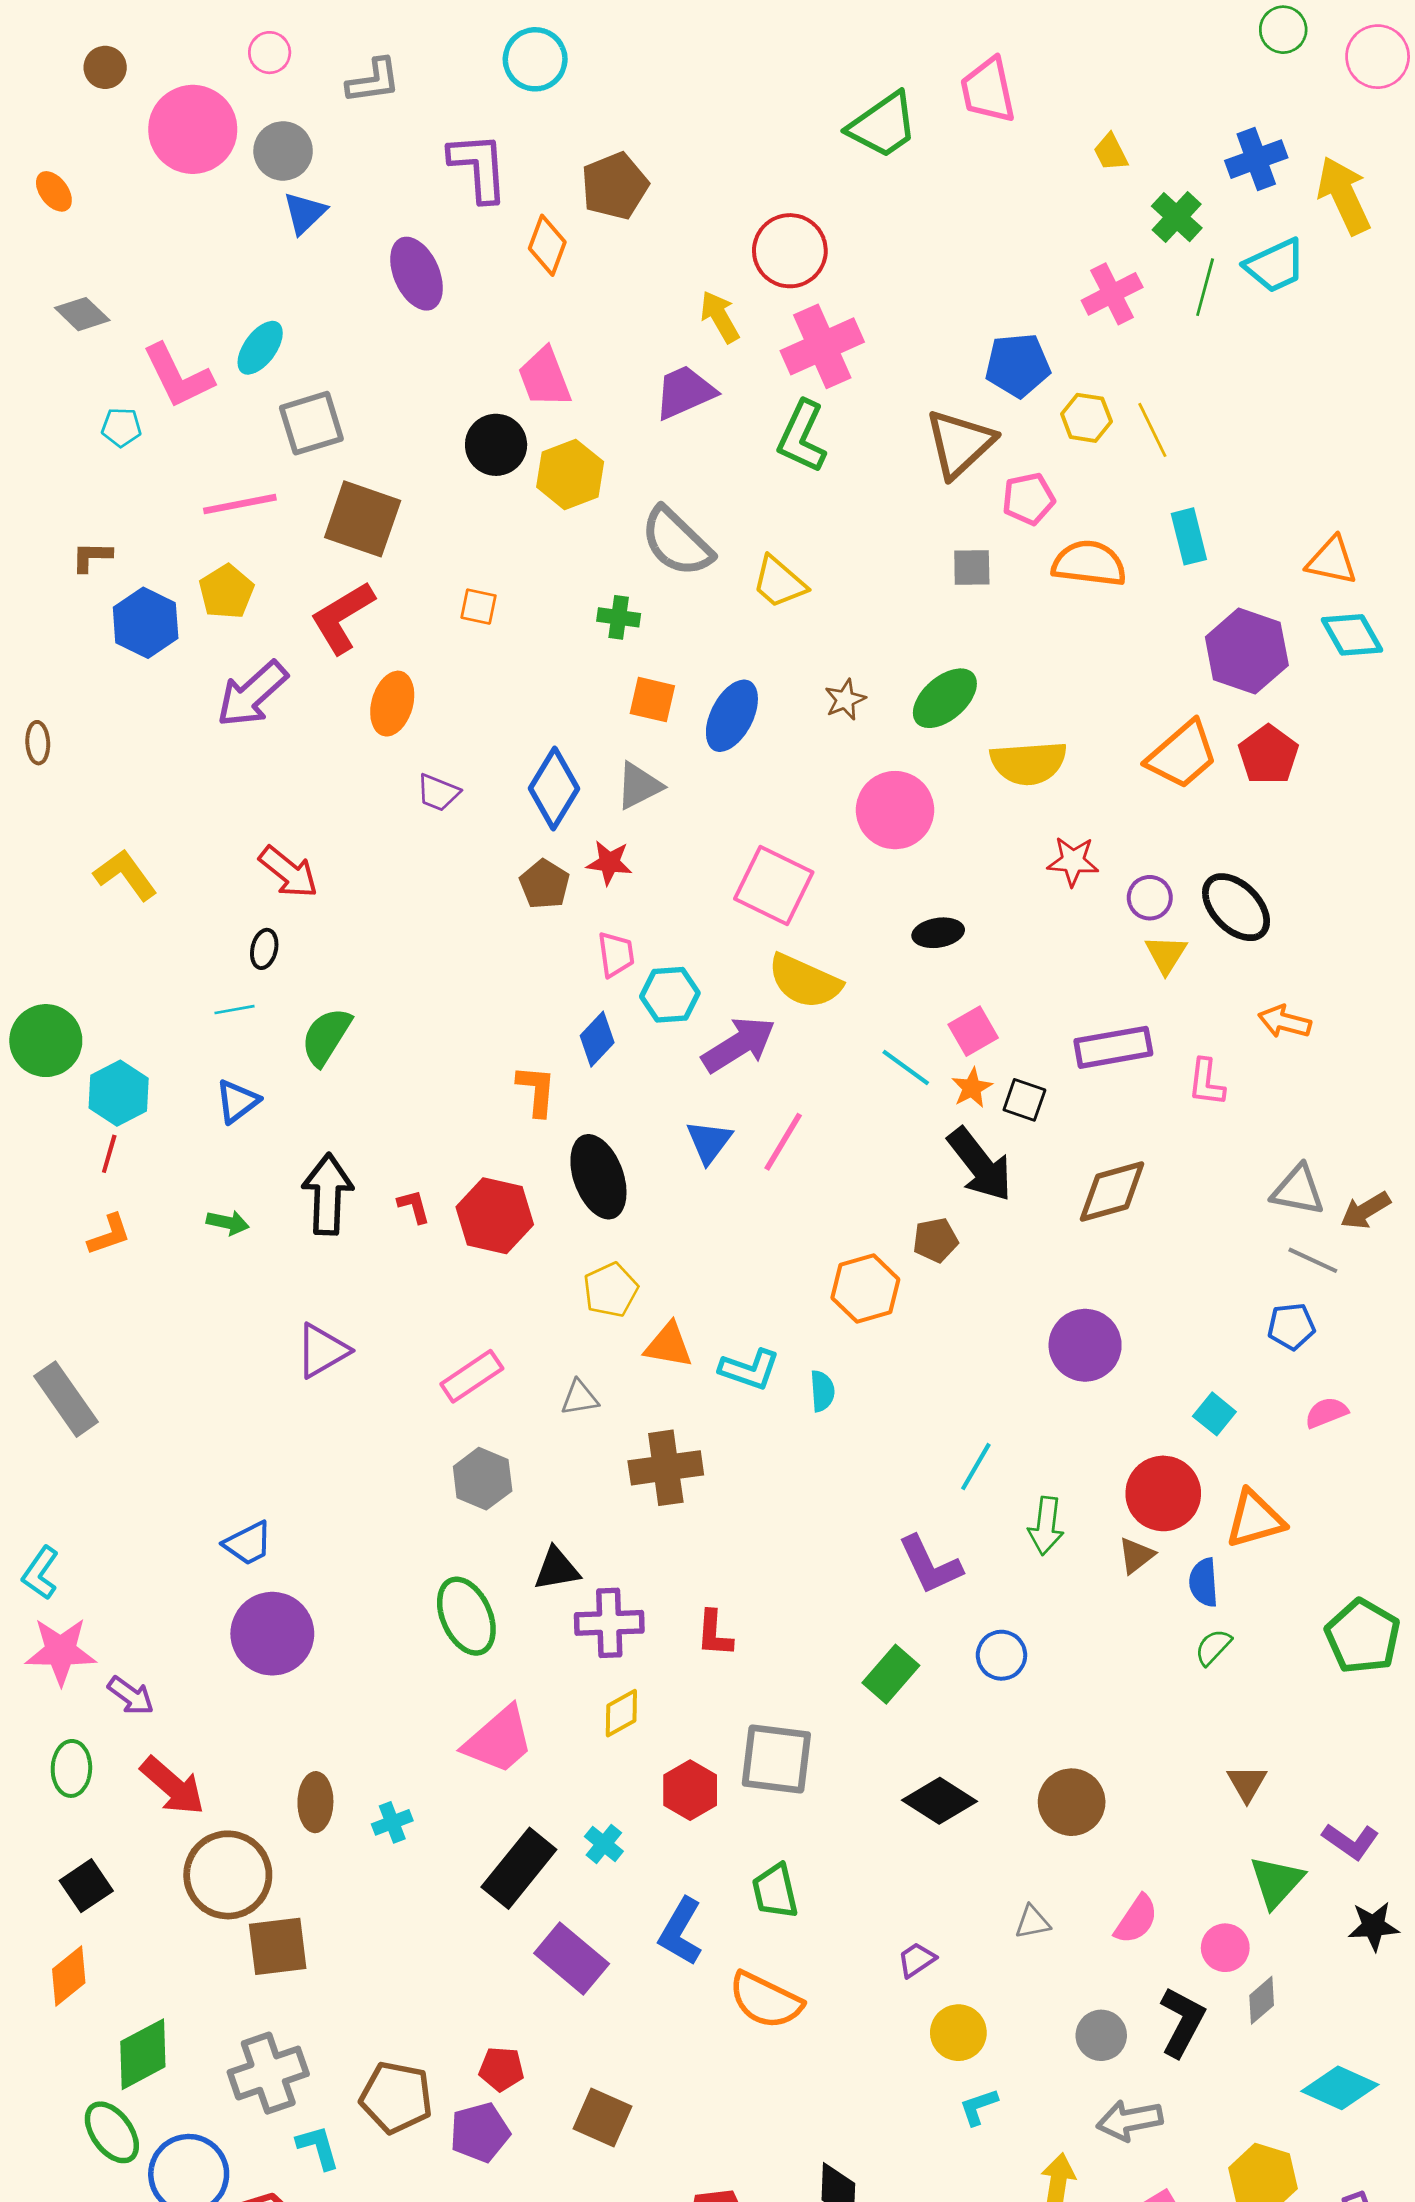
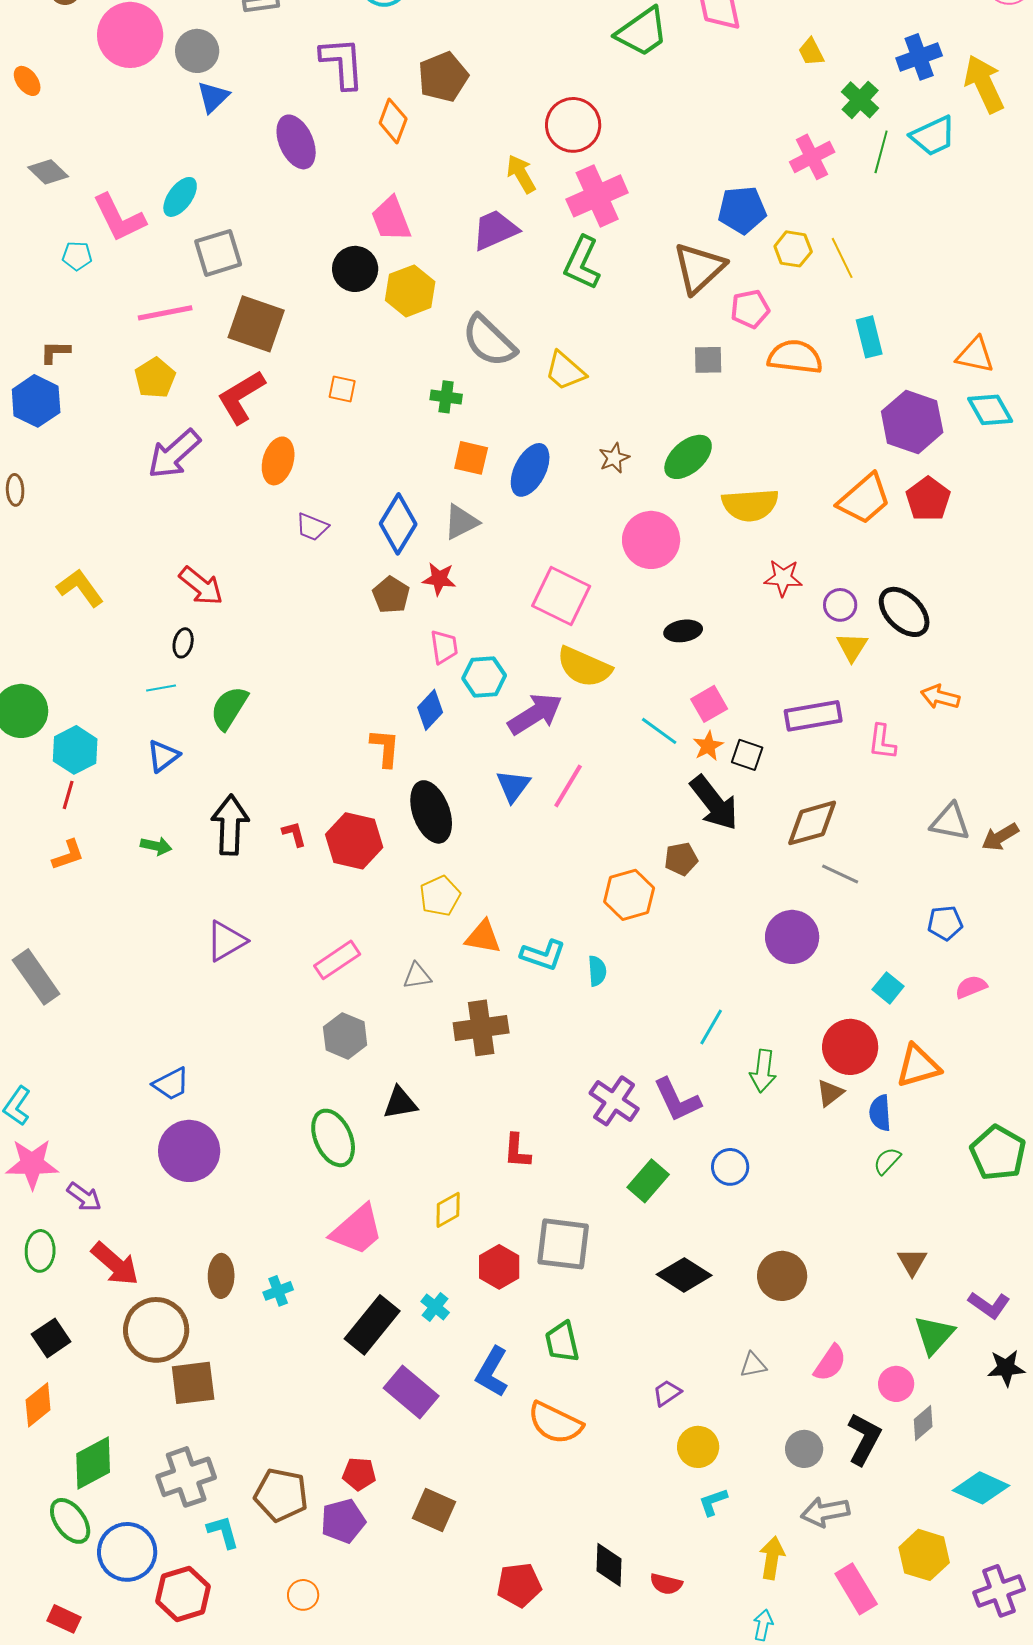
blue hexagon: (146, 623) -> (36, 401), moved
gray line: (1313, 1260) -> (840, 874), moved
purple cross: (609, 1623) -> (614, 1101), moved, turned 36

